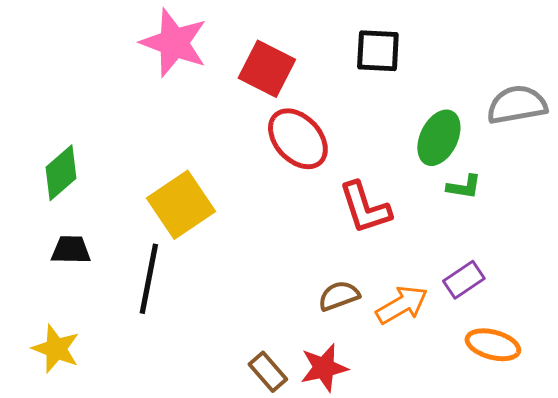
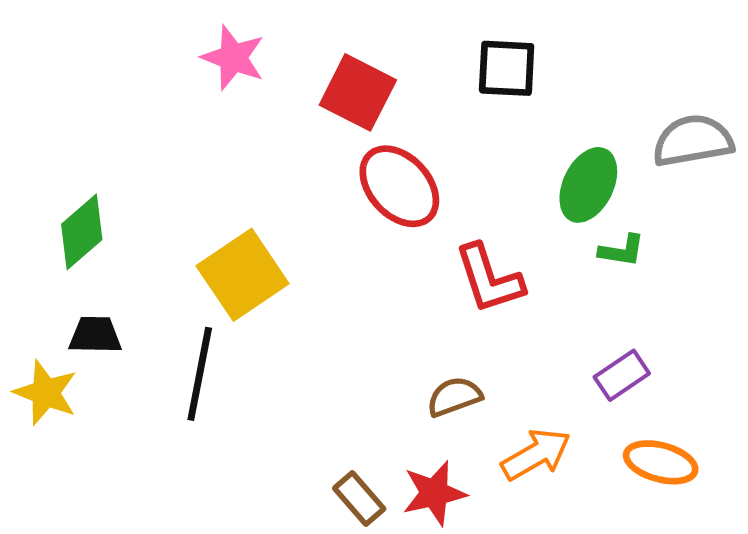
pink star: (174, 43) -> (233, 58), size x0.7
orange arrow: (402, 305) -> (536, 454), moved
yellow star: (56, 349) -> (46, 393), moved

